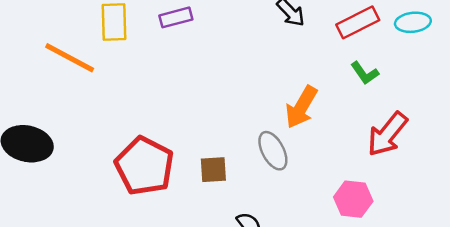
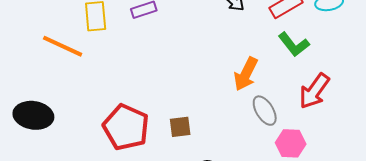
green L-shape: (365, 73) -> (294, 44), size x1.4
gray ellipse: (273, 151) -> (265, 111), moved

